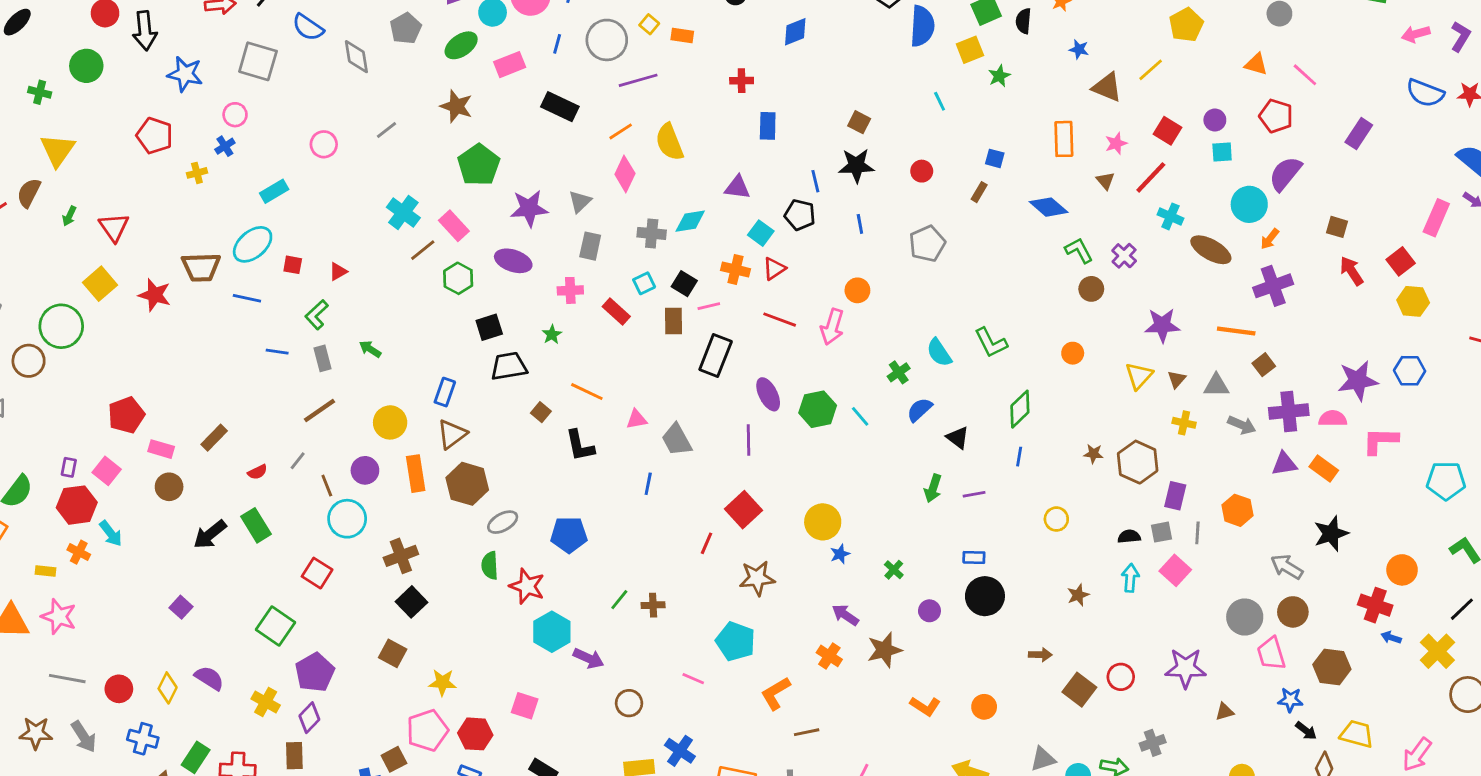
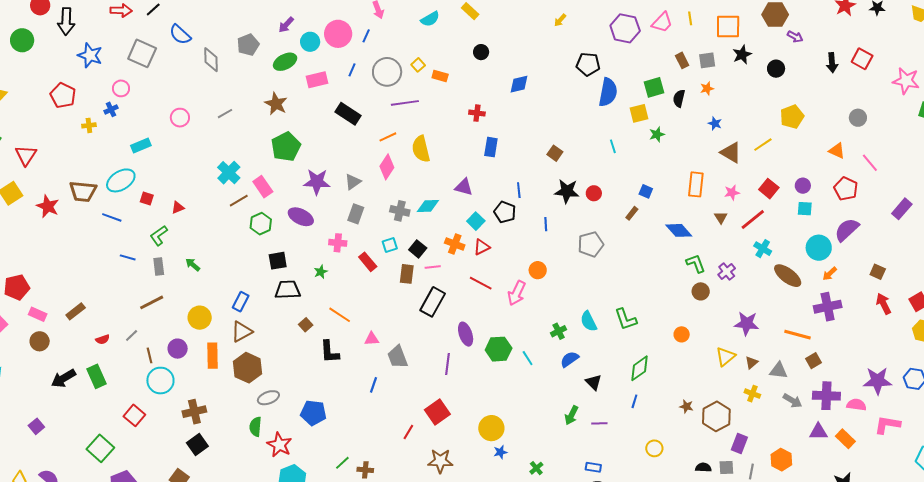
black star: (856, 166) -> (567, 191), moved

